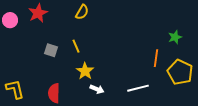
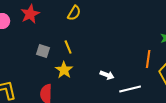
yellow star: (85, 71) -> (64, 70), moved
white arrow: (97, 89) -> (107, 75), moved

